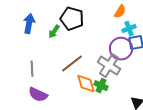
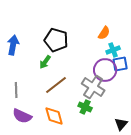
green arrow: (54, 32) -> (45, 62), moved
orange diamond: (86, 84) -> (54, 116), moved

